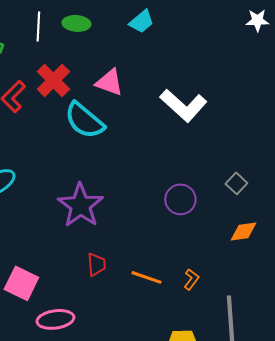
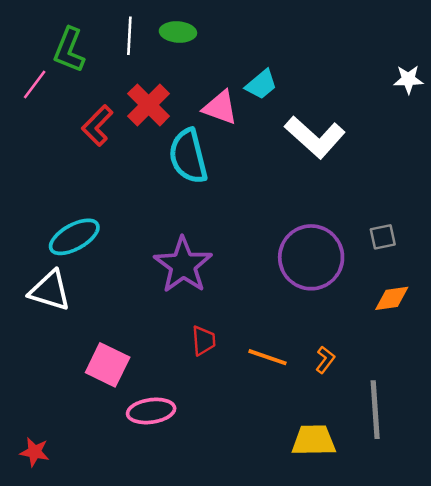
white star: (257, 20) -> (408, 79), moved
cyan trapezoid: (141, 21) -> (261, 84), moved
cyan semicircle: (84, 120) -> (188, 156), turned 36
gray square: (236, 183) -> (383, 237), turned 35
purple circle: (180, 199) -> (311, 257), size x1.6

